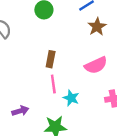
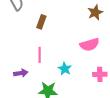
brown rectangle: (51, 59) -> (41, 22), moved
pink line: (53, 84) -> (40, 55), moved

